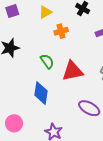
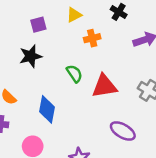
purple square: (12, 11) -> (38, 25), moved
blue diamond: (41, 93) -> (47, 109), moved

